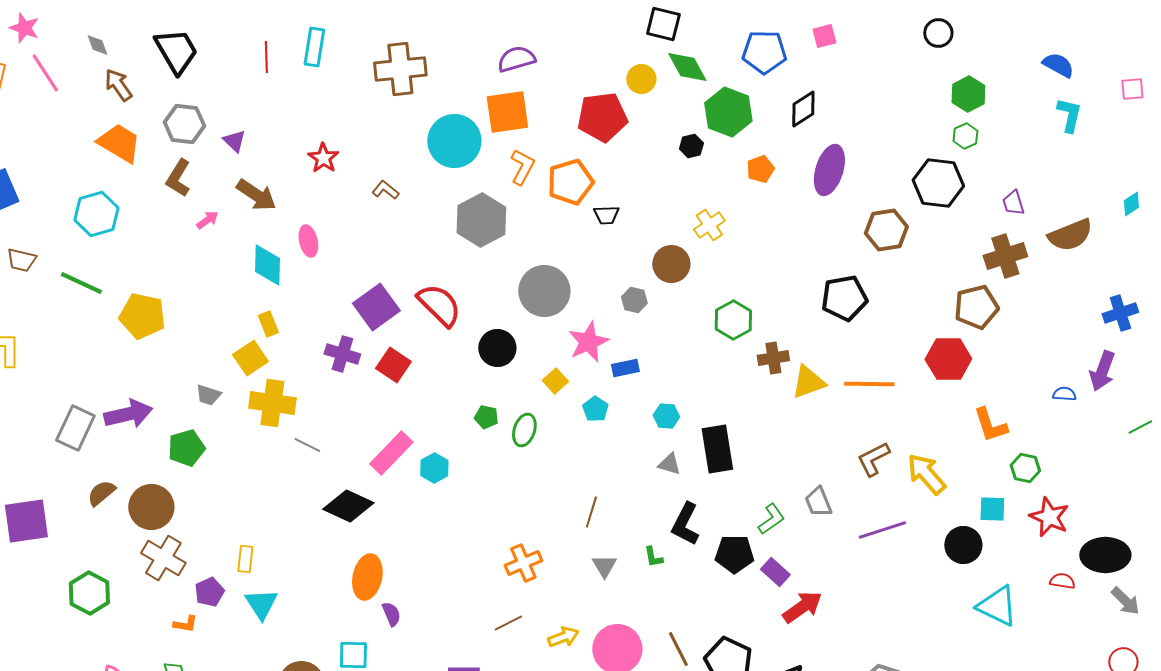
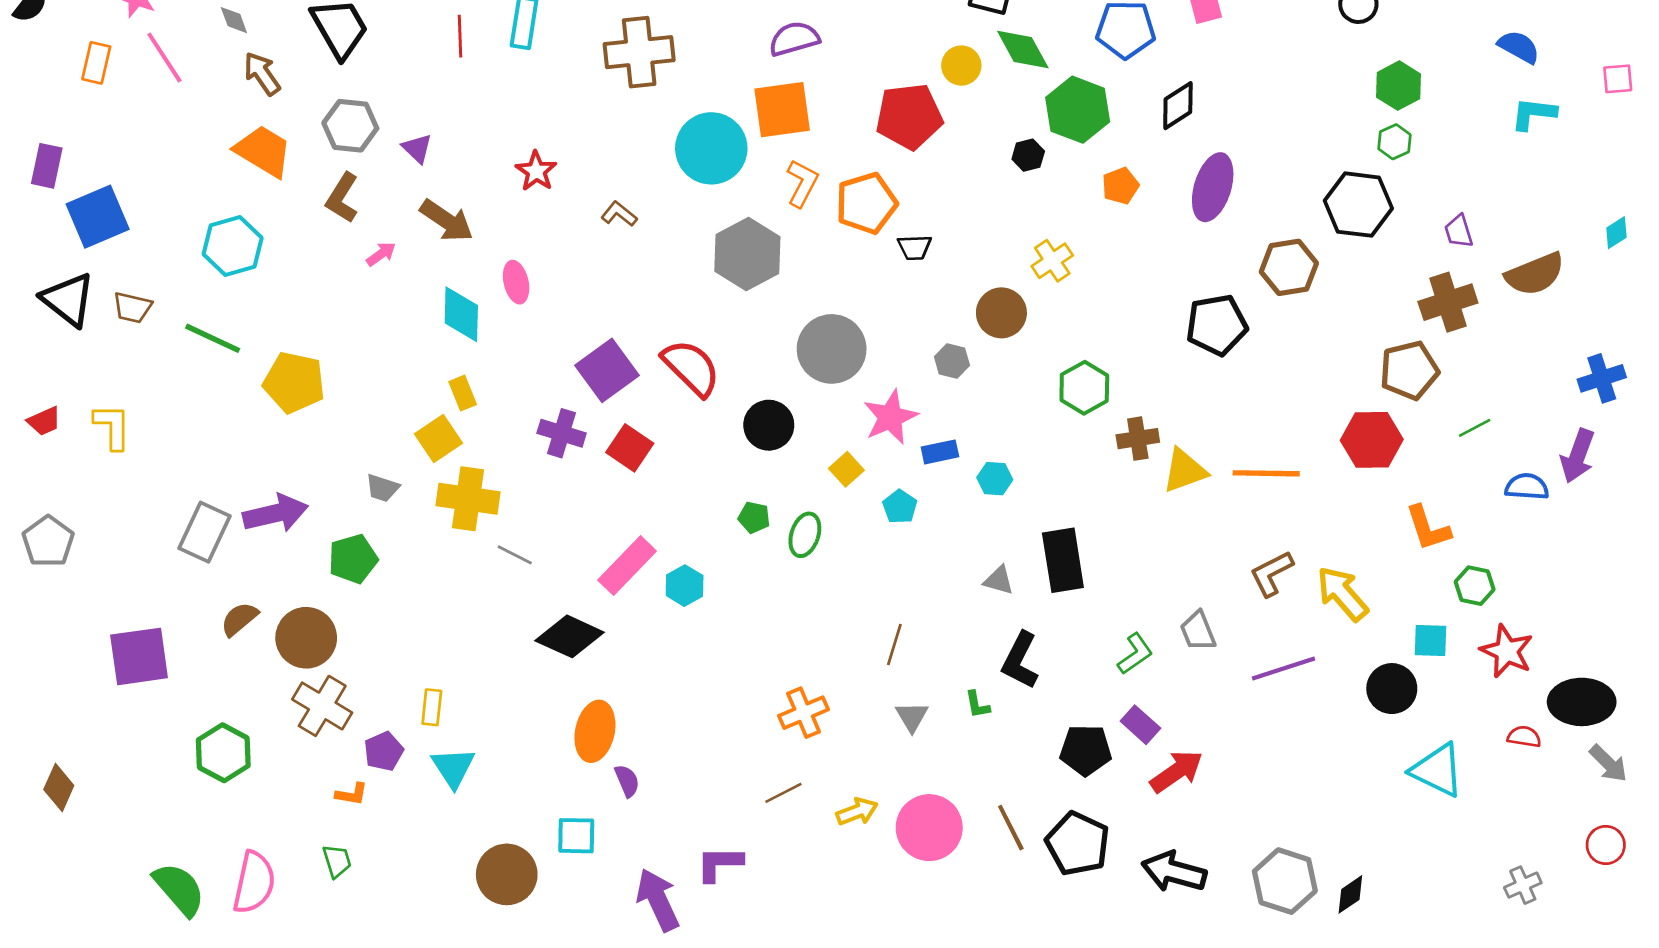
cyan L-shape: (1069, 115) -> (1534, 114), turned -96
black pentagon: (844, 298) -> (1217, 325), moved
blue semicircle: (1064, 394) -> (1527, 487), size x1.4
cyan hexagon: (666, 416) -> (995, 479), moved
green line: (1140, 427) -> (1475, 428), moved
black pentagon: (734, 554) -> (1086, 750), moved

